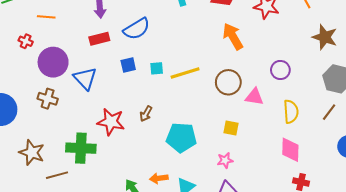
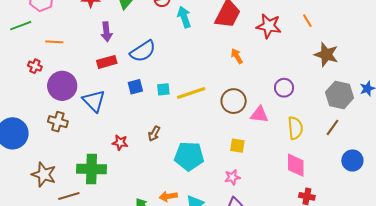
orange arrow: (233, 36) -> (237, 56), size x0.6
red star: (111, 122) -> (120, 143), size x0.6

